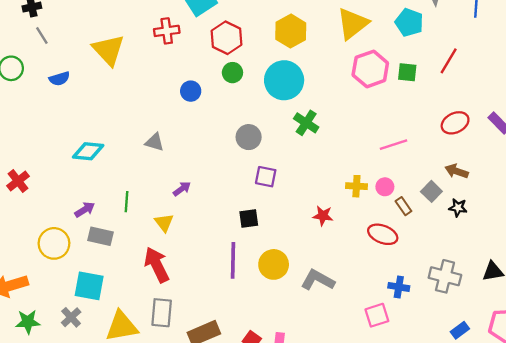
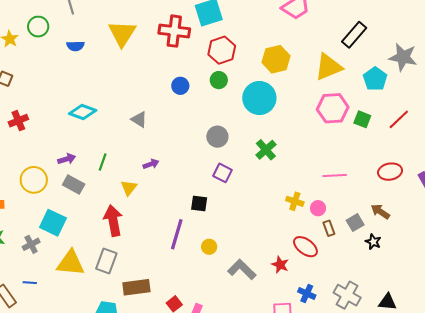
red cross: (167, 31) -> (174, 31), size x1.4
green cross: (306, 123) -> (266, 150), moved
red star: (323, 216) -> (280, 265), moved
yellow circle: (274, 264) -> (209, 247), size x0.6

